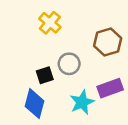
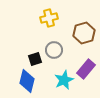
yellow cross: (50, 23) -> (49, 18), moved, turned 36
purple rectangle: (110, 88) -> (86, 69), turned -30

